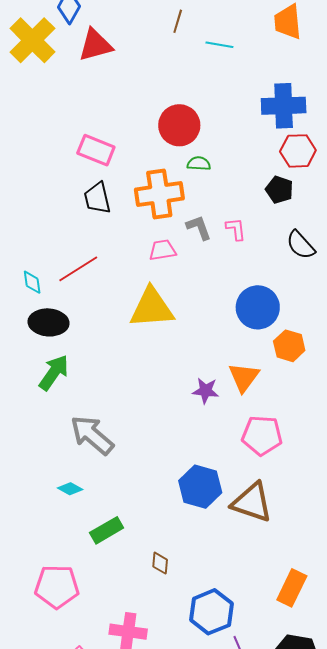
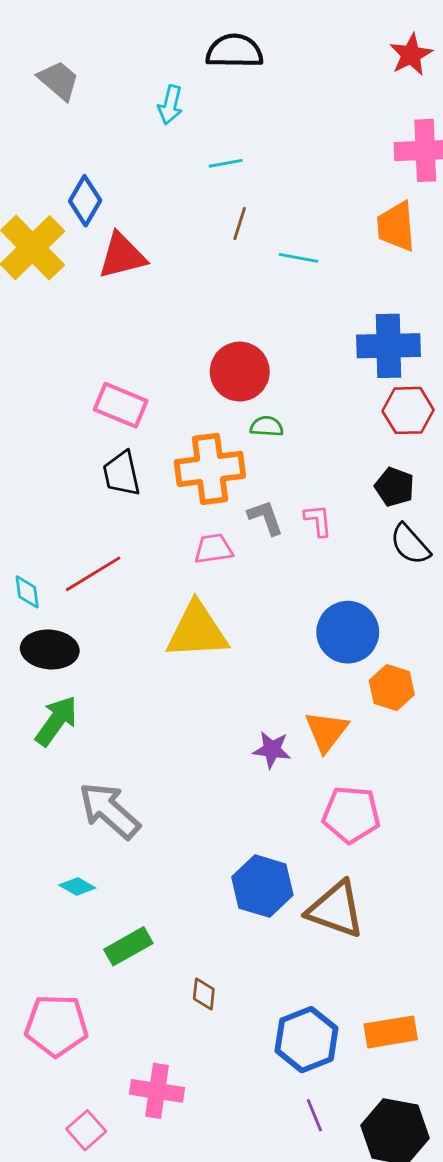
black pentagon: (279, 190) -> (395, 487), moved
orange rectangle: (292, 588) -> (391, 1032), turned 54
blue hexagon: (211, 612) -> (306, 1040), moved

